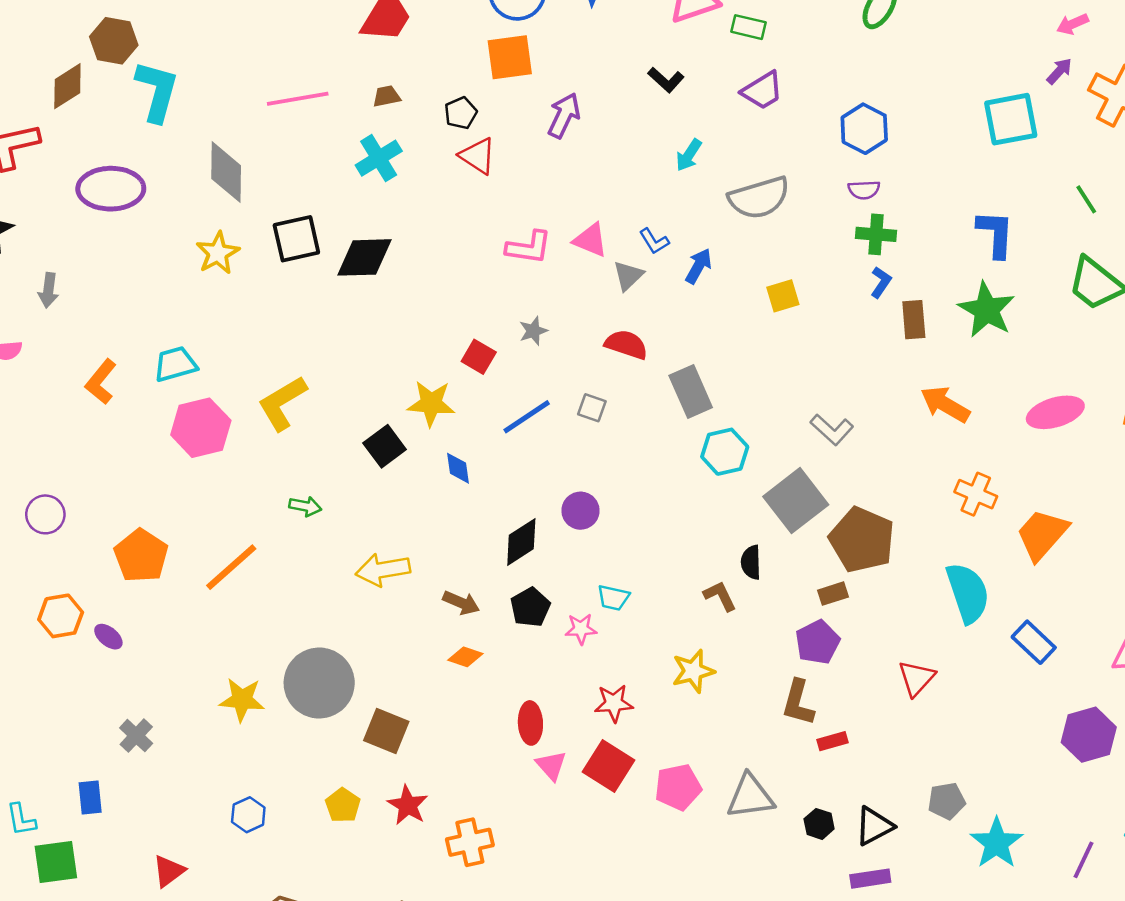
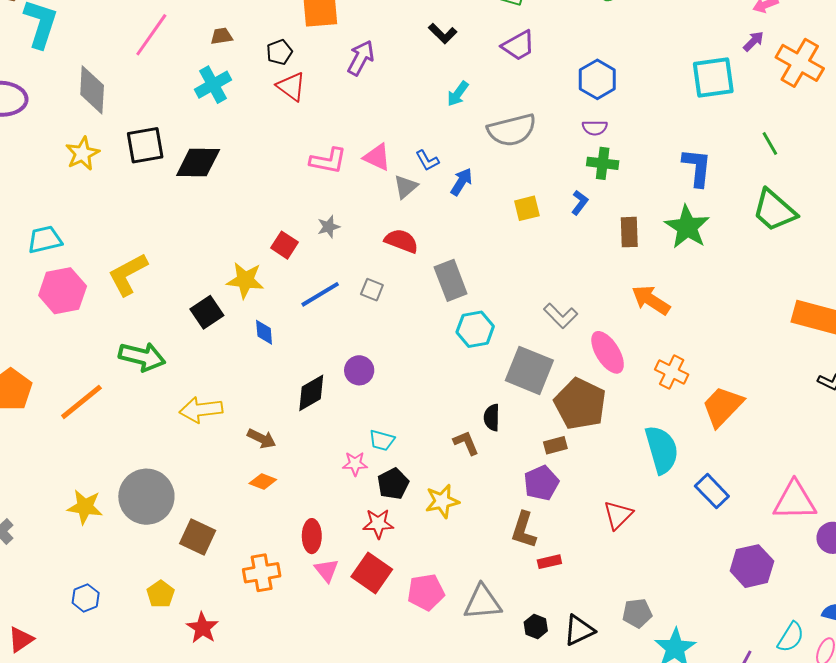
pink line: (298, 99) -> (151, 35), turned -48
blue L-shape: (881, 282) -> (580, 203), moved
pink ellipse: (1055, 412) -> (608, 352), moved, turned 72
gray square: (796, 501) -> (529, 370), turned -33
green arrow: (305, 506) -> (142, 357), size x1.8
black pentagon: (530, 607) -> (393, 484), moved
red star: (408, 805) -> (202, 628), moved
orange cross: (470, 842) -> (262, 573), moved

